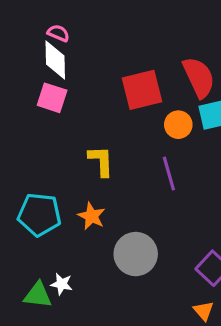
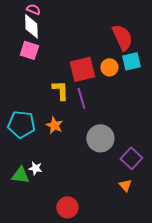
red square: (142, 90) -> (82, 69), moved
purple line: (169, 174) -> (81, 98), moved
gray circle: (136, 254) -> (100, 138), moved

